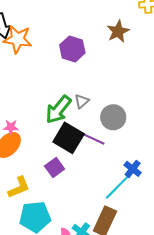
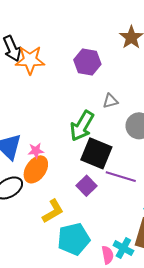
gray triangle: (82, 101) -> (110, 101), moved, turned 35
purple line: (91, 138) -> (121, 177), moved

